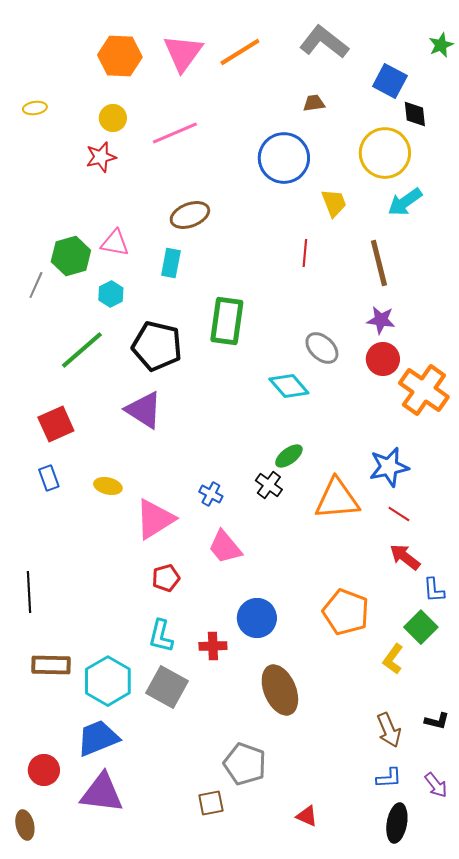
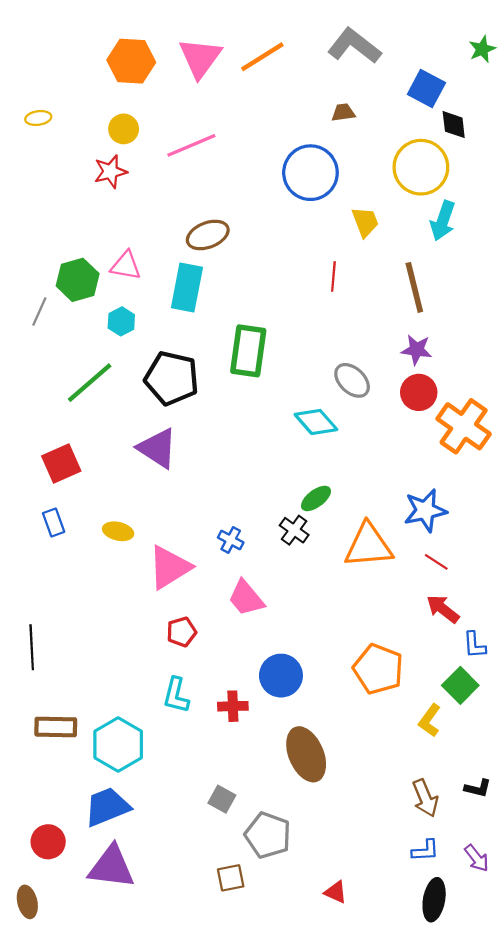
cyan arrow: (405, 202) -> (443, 221), turned -36
cyan rectangle: (171, 263) -> (187, 287), size x1.5
gray square: (167, 687) -> (222, 799), moved, size x0.6

